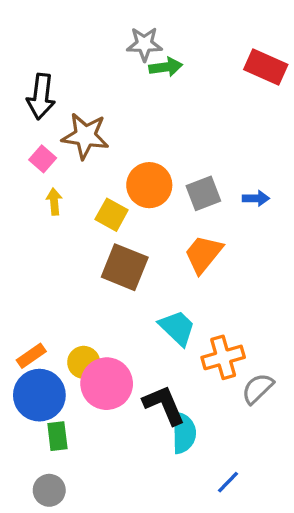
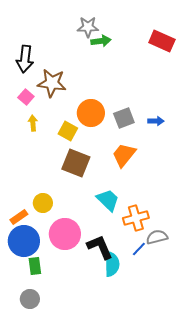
yellow circle: (84, 362) -> (43, 203), moved
gray semicircle: (258, 389) -> (157, 237), turned 30
blue line: (228, 482) -> (139, 249), moved

